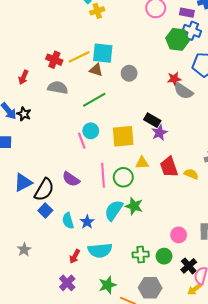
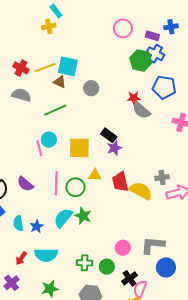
yellow cross: (97, 11) -> (49, 26), moved
yellow semicircle: (191, 174) -> (141, 191), size x1.6

